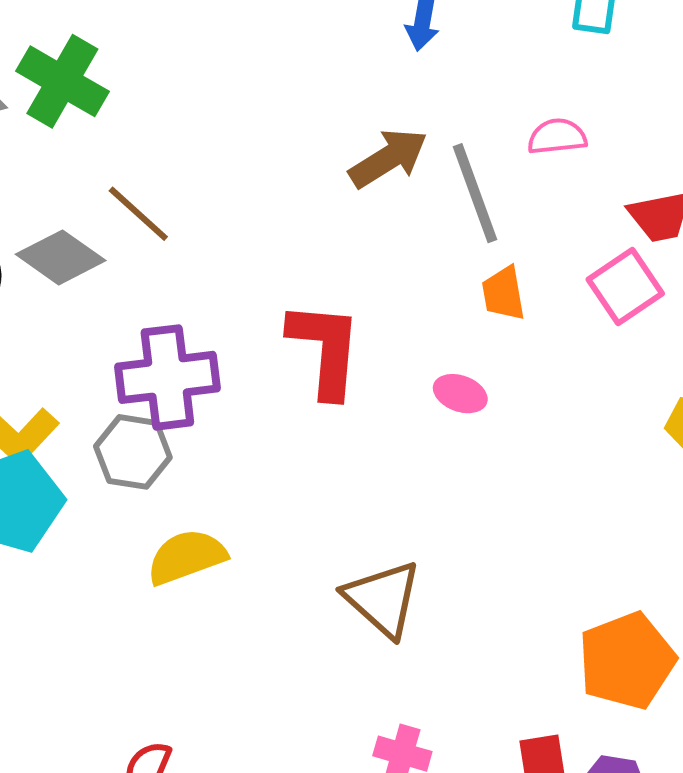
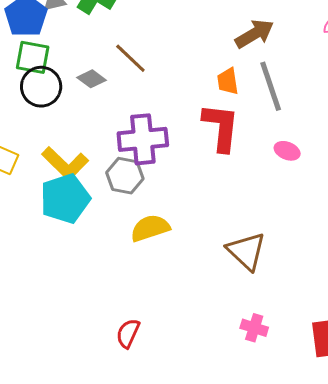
gray line: (475, 193) -> (271, 86), moved
gray diamond: (61, 257) -> (92, 79), size x0.7
orange trapezoid: (503, 293) -> (228, 81), moved

